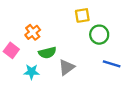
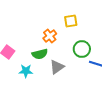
orange cross: (33, 32) -> (50, 36), moved
green circle: (99, 35) -> (82, 49), moved

